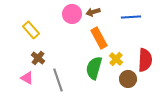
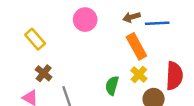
brown arrow: (93, 12) -> (132, 17), moved
orange rectangle: (99, 38) -> (136, 46), moved
green semicircle: (94, 68) -> (112, 86), size x0.7

